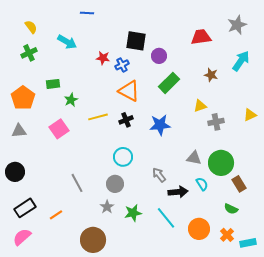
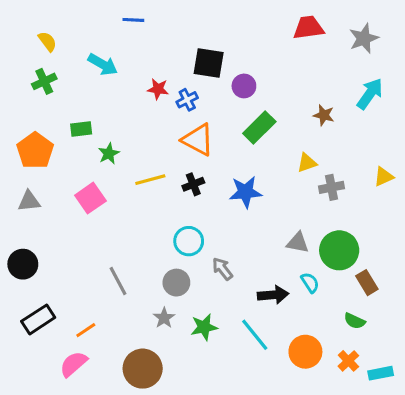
red trapezoid: (201, 37) -> (308, 28), moved
gray arrow: (159, 175) -> (222, 269), moved
pink semicircle: (22, 237) -> (74, 364), moved

